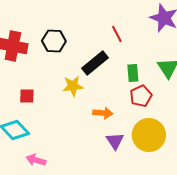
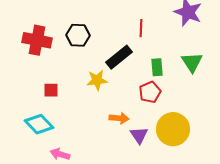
red line: (117, 34) -> (141, 28), turned 30
red pentagon: (141, 96) -> (150, 92), moved
orange arrow: (103, 113) -> (119, 118), moved

